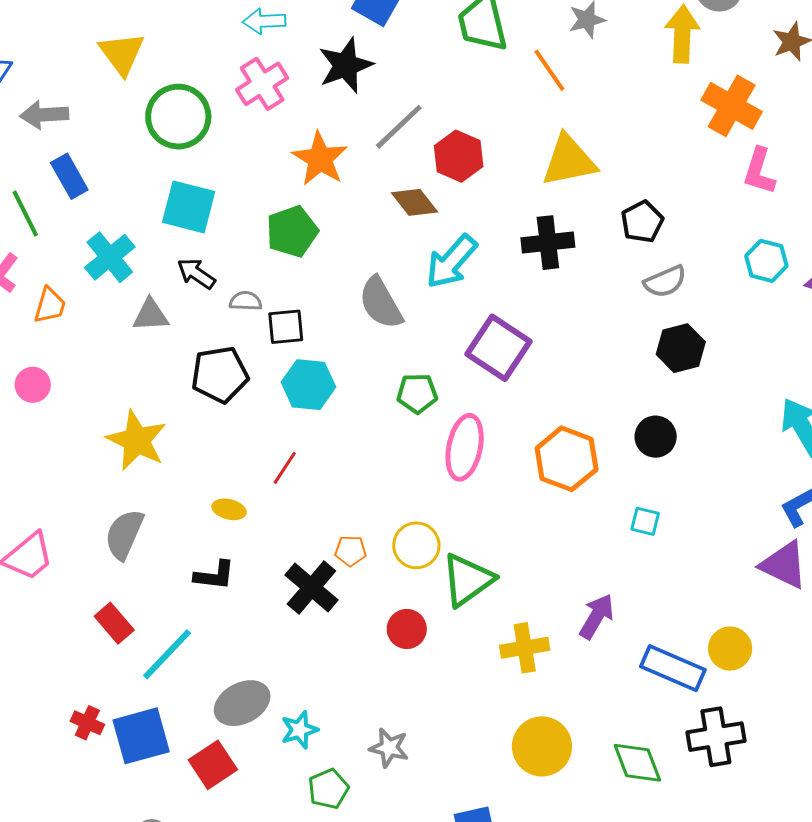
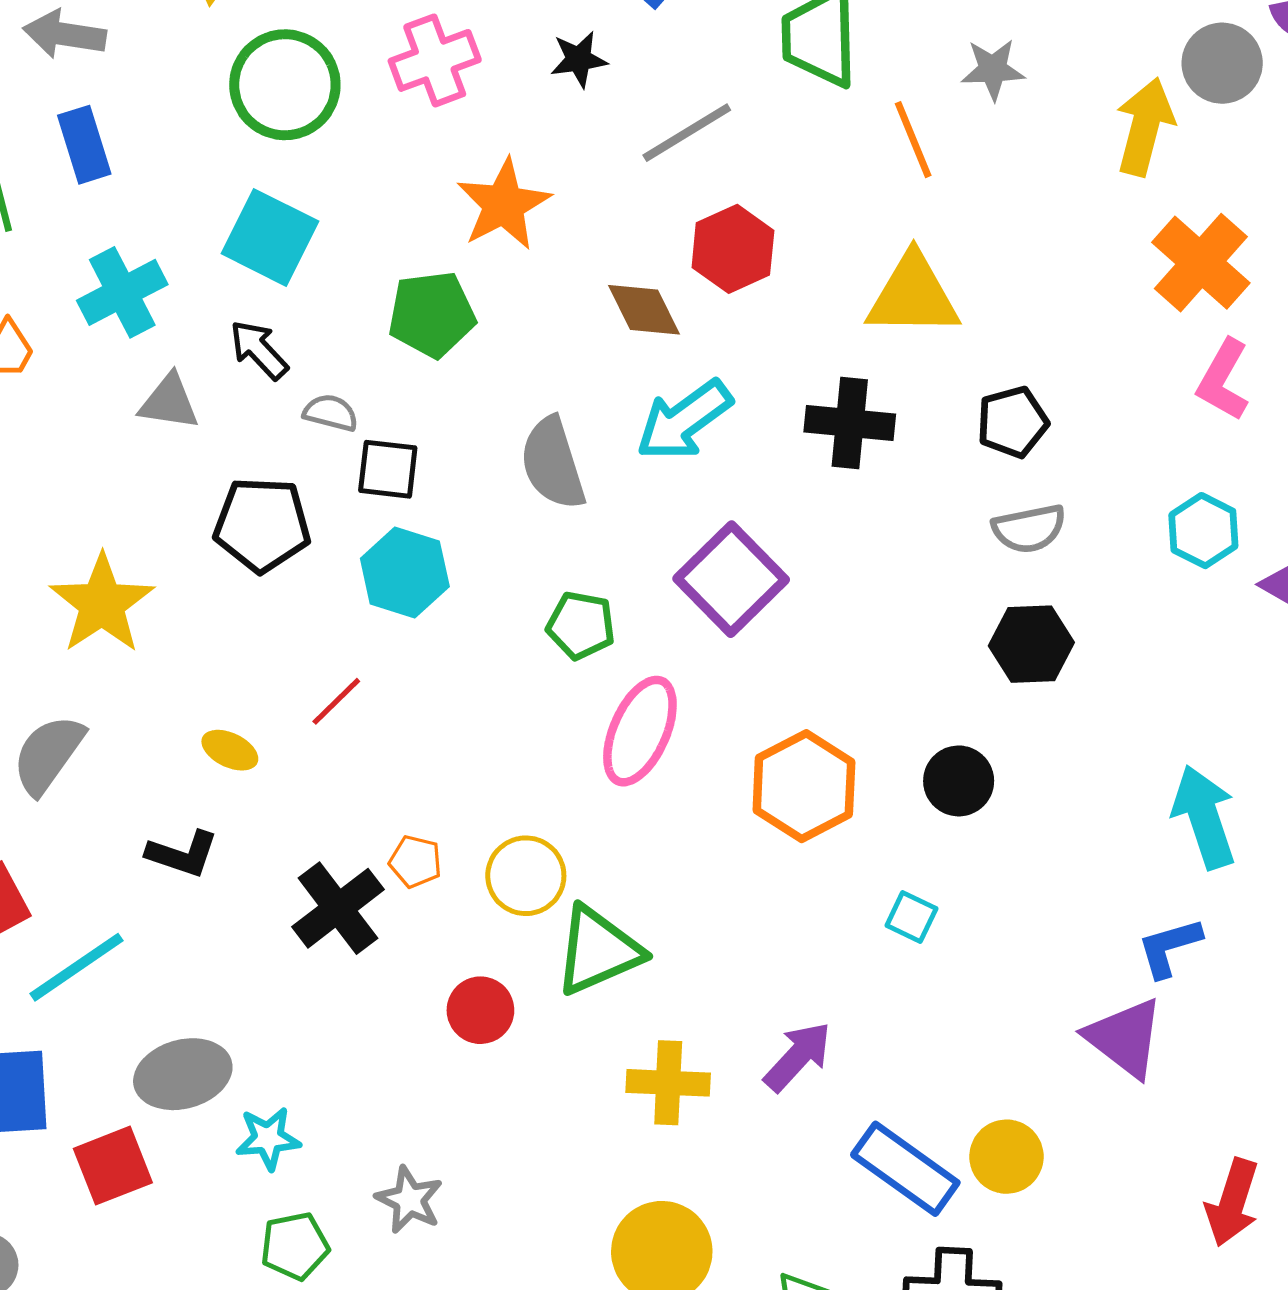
black star: (346, 65) -> (579, 59), size x0.6
gray line: (399, 127) -> (687, 133), moved

